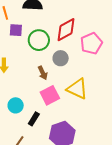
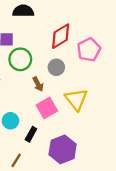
green circle: (39, 40) -> (20, 59), moved
yellow triangle: (77, 89) -> (76, 99), turned 30

